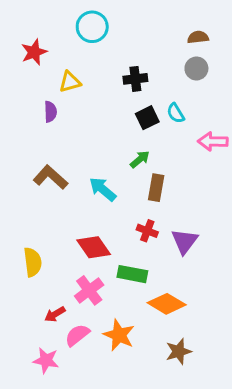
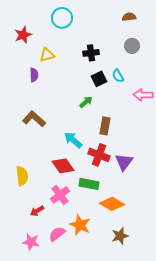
brown semicircle: (198, 37) -> (129, 17), moved
green arrow: (140, 159) -> (86, 102), moved
cyan arrow: (103, 189) -> (73, 140), moved
red cross: (147, 231) -> (99, 155), size x1.5
pink semicircle: (77, 335) -> (57, 234), moved

